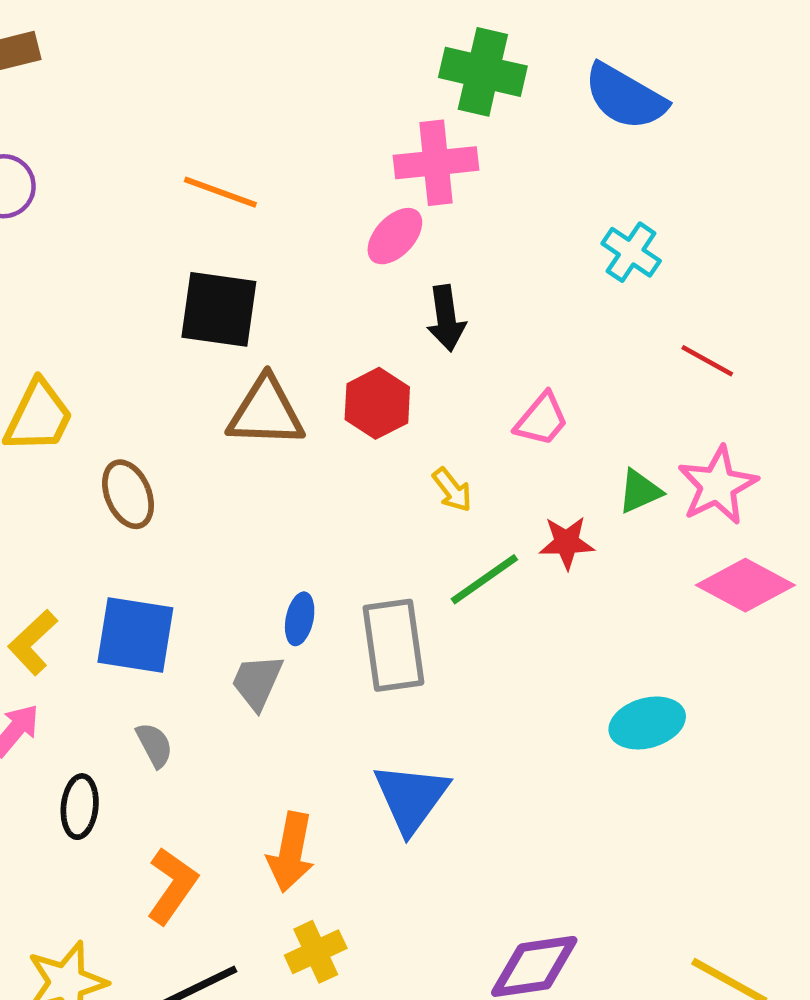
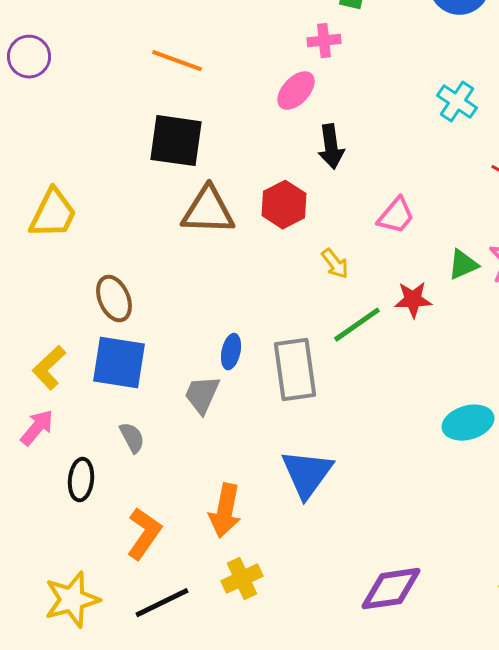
pink cross: (436, 163) -> (324, 41), size x0.6
brown ellipse: (128, 494) -> (114, 299), moved

